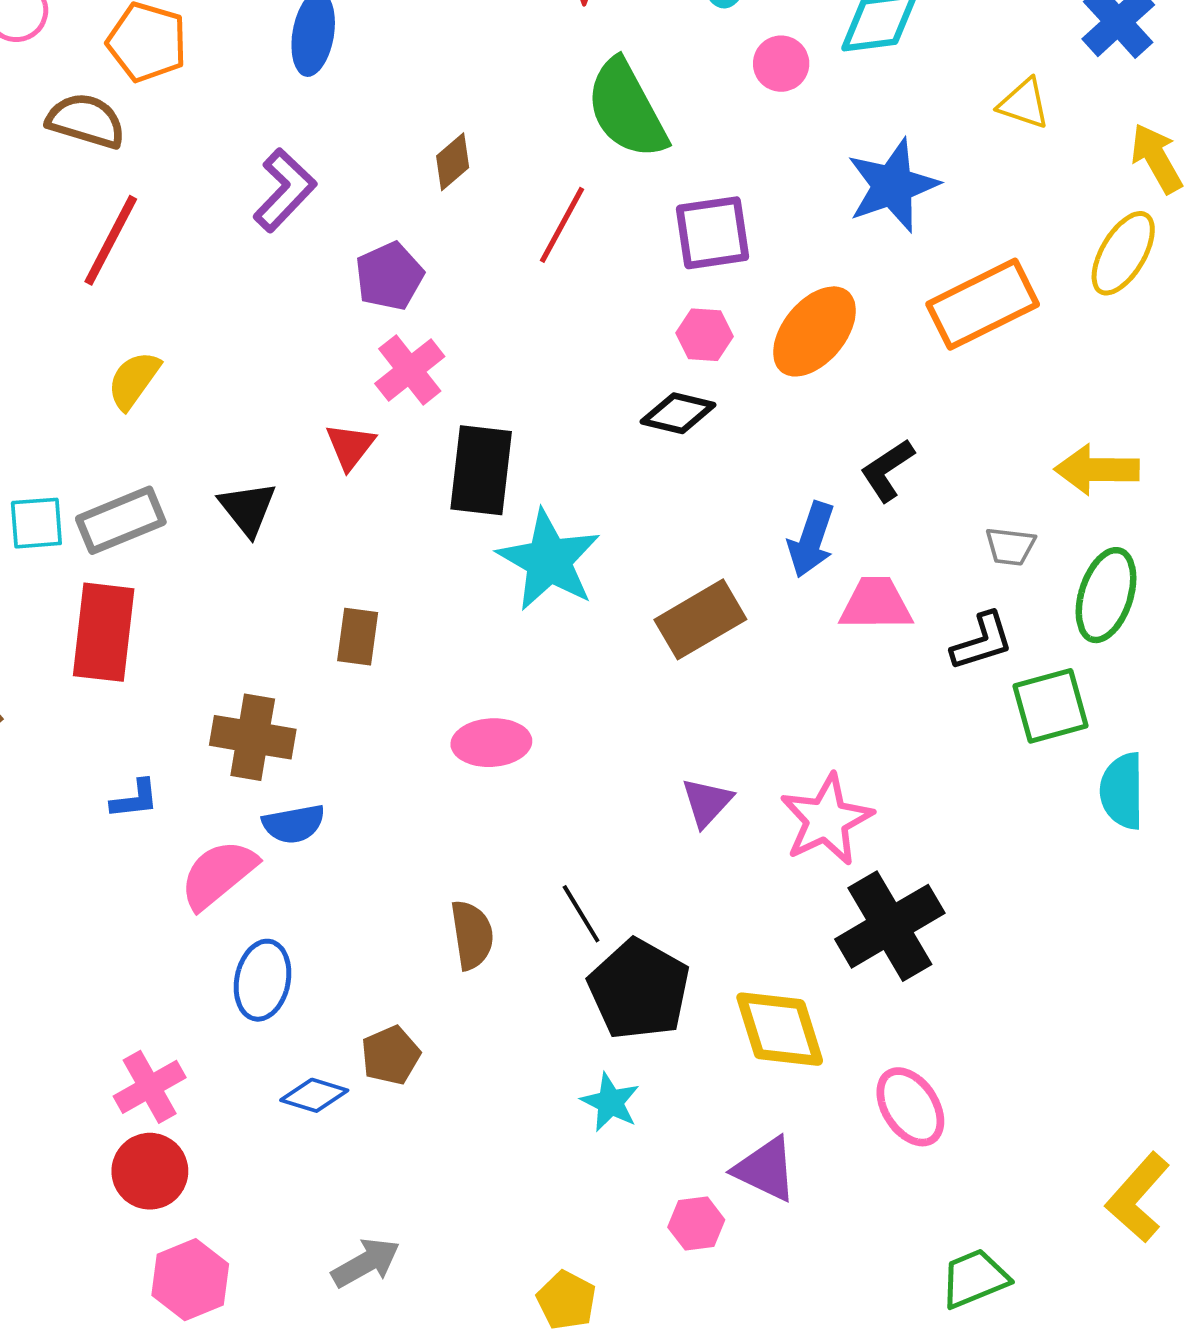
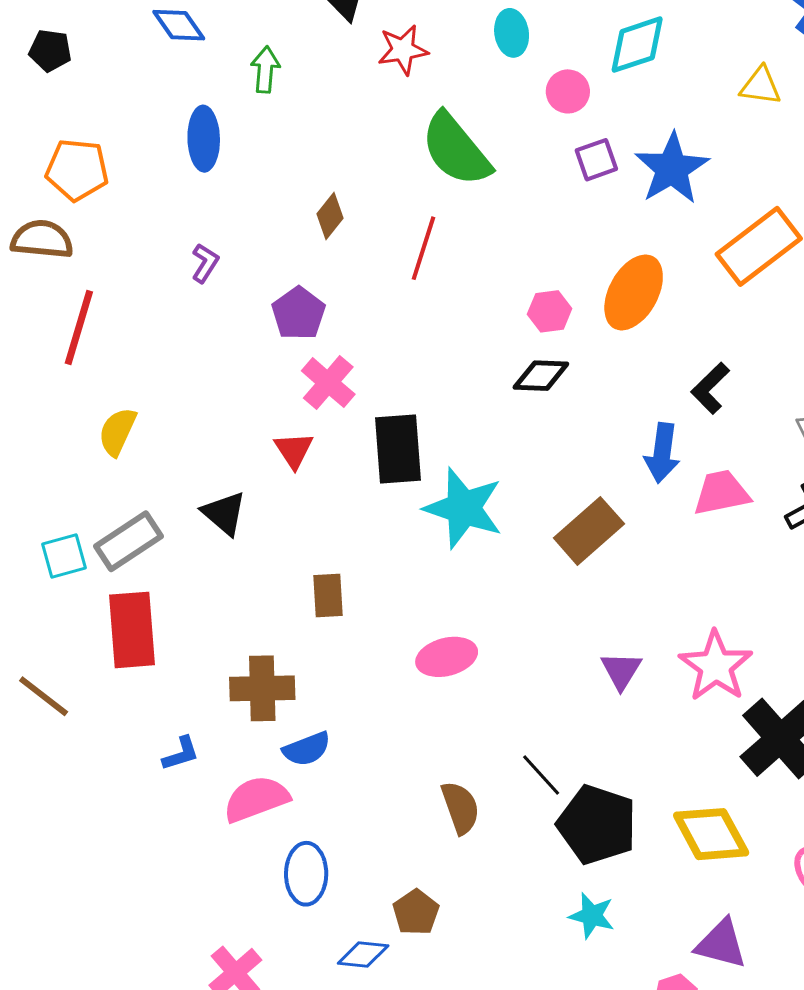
purple L-shape: (285, 190) -> (205, 263), size x0.6
purple square: (713, 233) -> (596, 160), moved, size x0.7
pink semicircle: (218, 874) -> (256, 799), turned 30

